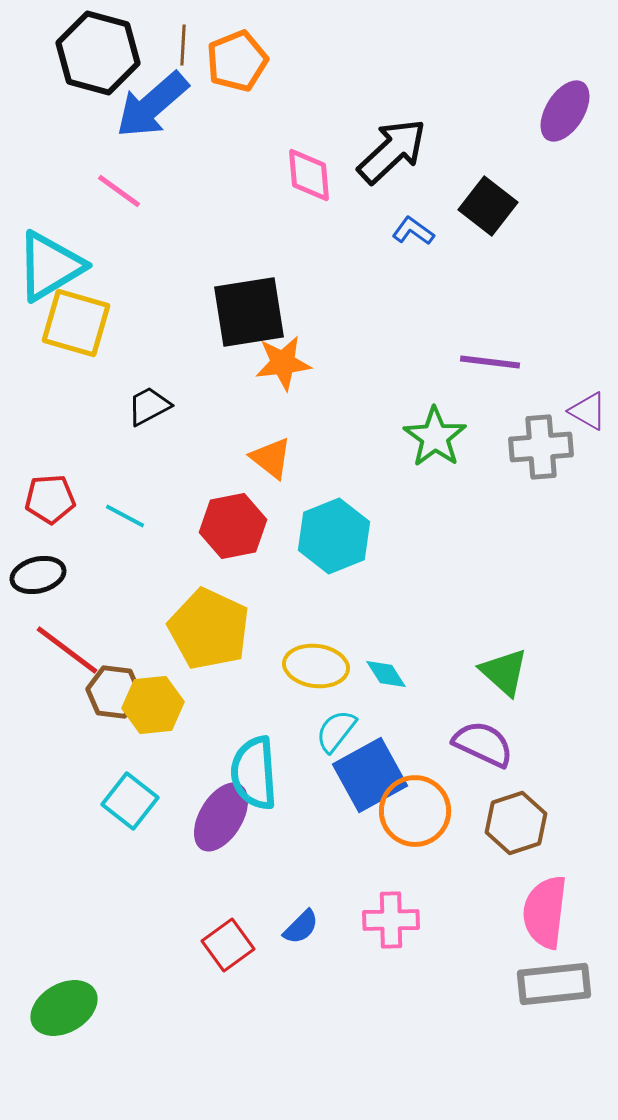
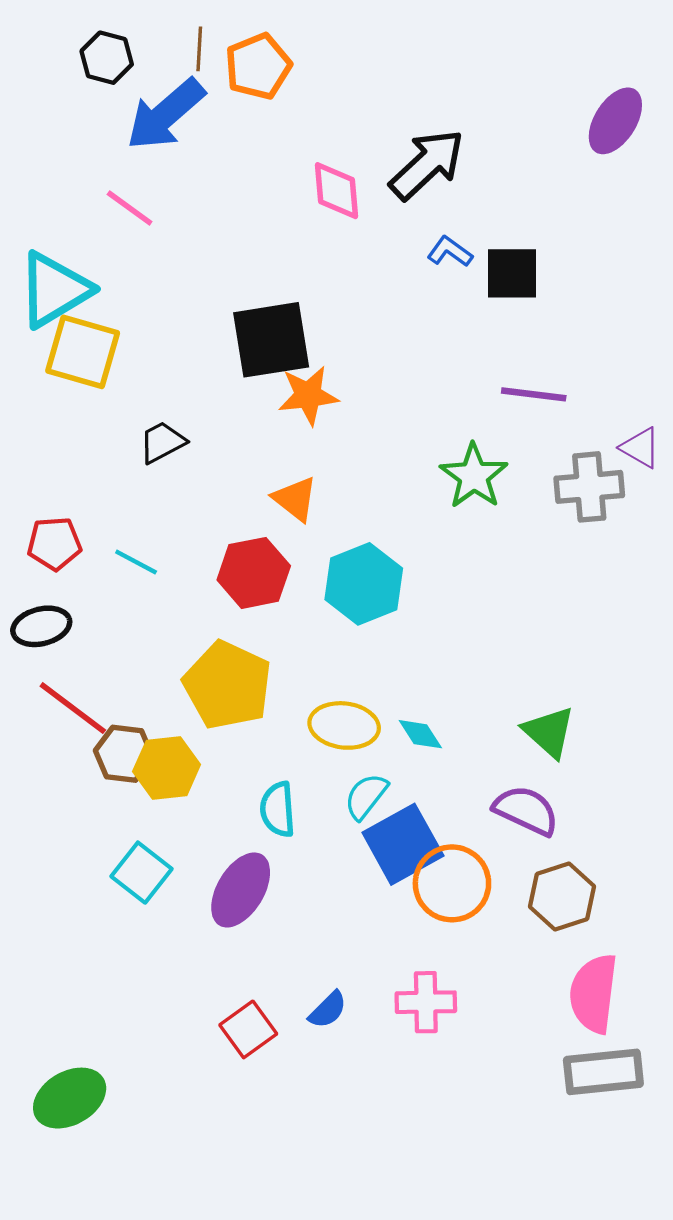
black hexagon: (98, 53) -> (107, 58), size x0.6
black square: (488, 206) -> (512, 273), moved, turned -38
cyan semicircle: (254, 773) -> (278, 809), moved, size x0.7

